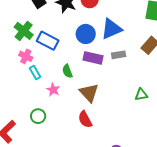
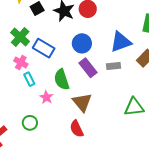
blue triangle: (111, 29) -> (121, 42), moved
purple rectangle: (93, 58) -> (88, 68), turned 36
green semicircle: (67, 71) -> (62, 80), size x1.5
green triangle: (141, 95) -> (134, 107), size x1.5

